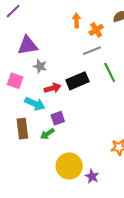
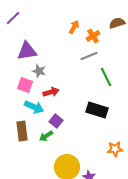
orange arrow: (76, 20) -> (74, 27), turned 32
pink square: (15, 81) -> (25, 85), moved
black rectangle: (77, 81) -> (97, 110), moved, turned 40
purple square: (58, 118) -> (56, 121), turned -32

